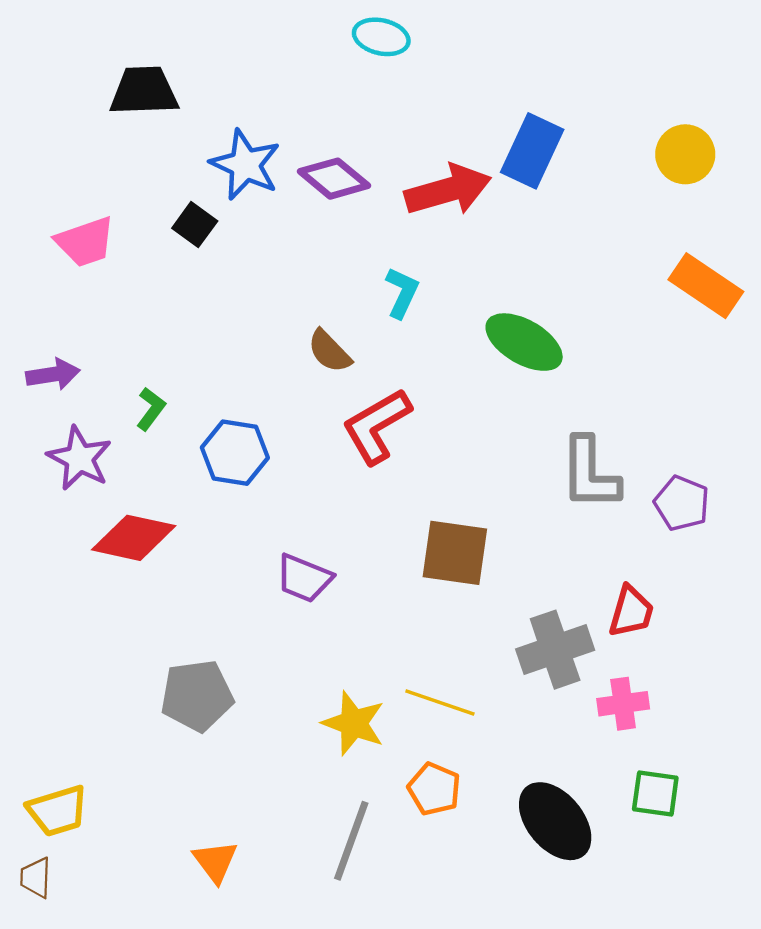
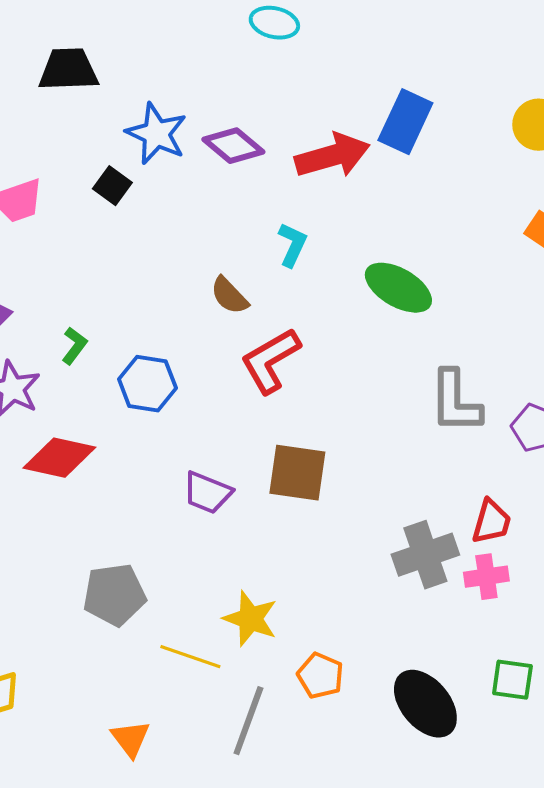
brown square: (455, 553) -> (297, 473), moved
yellow line: (440, 703) -> (190, 657), moved
pink cross: (623, 704) -> (486, 577), moved

